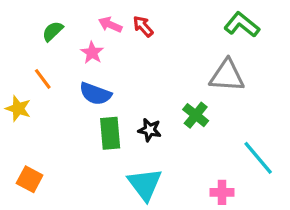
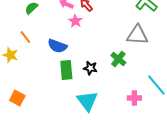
pink star: (92, 53) -> (75, 21), moved
pink cross: (222, 192) -> (134, 98), moved

